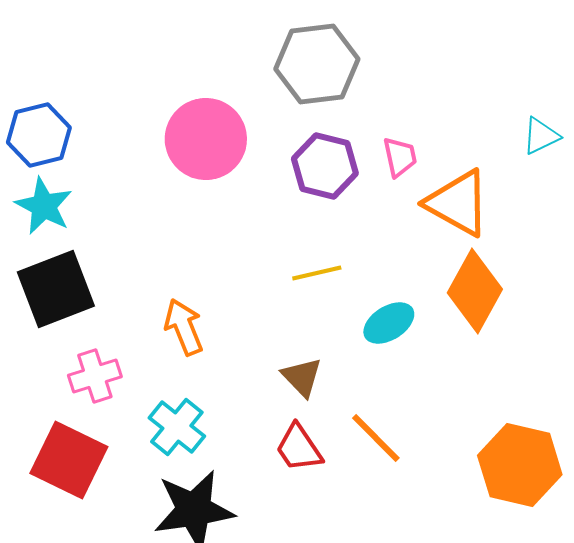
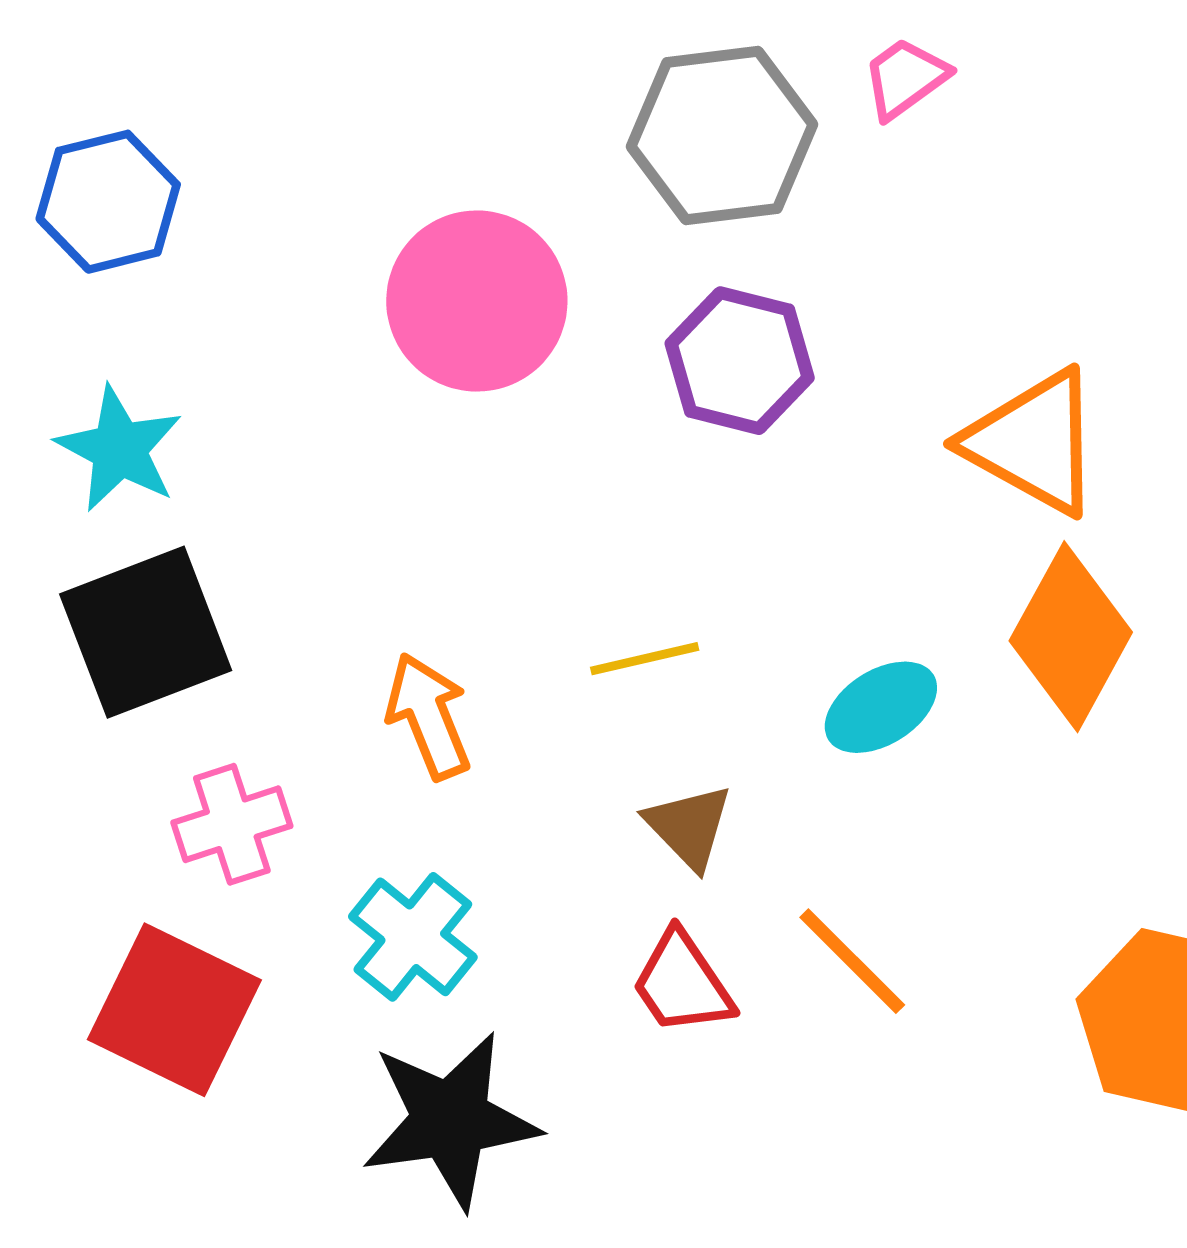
blue hexagon: (39, 135) -> (108, 202), moved
pink trapezoid: (400, 157) -> (905, 78), moved, turned -114
yellow line: (317, 273) -> (645, 659), moved

